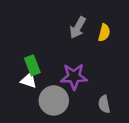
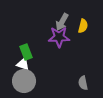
purple star: (74, 77) -> (59, 37), moved
gray circle: (54, 100) -> (24, 81), moved

